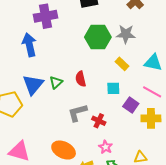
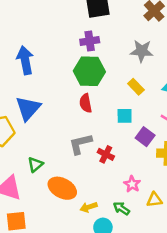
purple cross: (45, 16) -> (90, 41), moved, size x0.7
green hexagon: (98, 37) -> (89, 71), moved
green triangle: (56, 82) -> (35, 165), moved
pink star: (106, 147) -> (132, 184), moved

